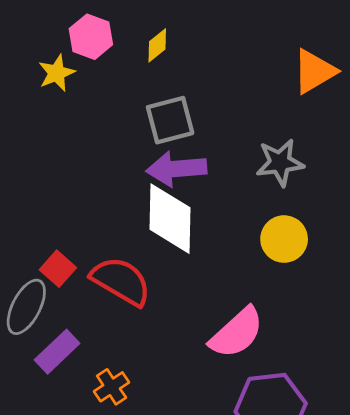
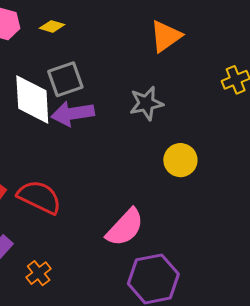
yellow diamond: (157, 45) -> (52, 26), turned 60
white diamond: (170, 219) -> (32, 100), moved
yellow circle: (284, 239) -> (180, 160), moved

